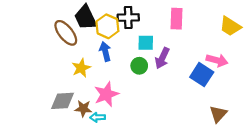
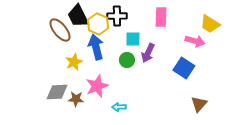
blue arrow: (105, 52) -> (96, 47), size x1.4
pink arrow: (217, 60) -> (195, 41), moved
cyan arrow: (98, 117) -> (119, 107), moved

